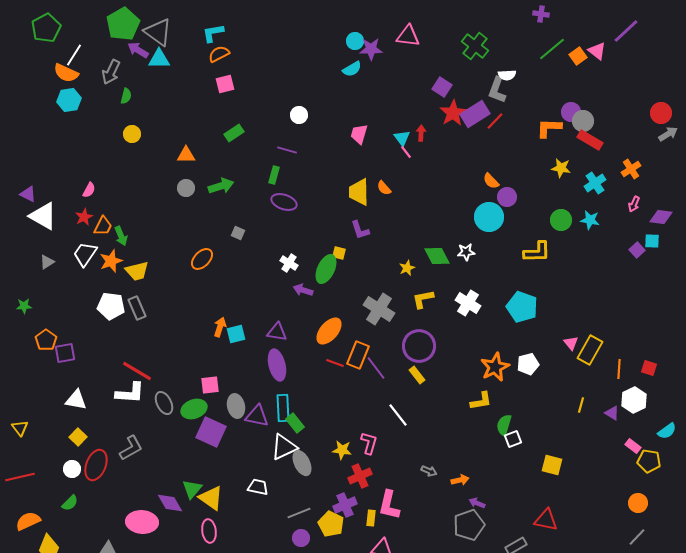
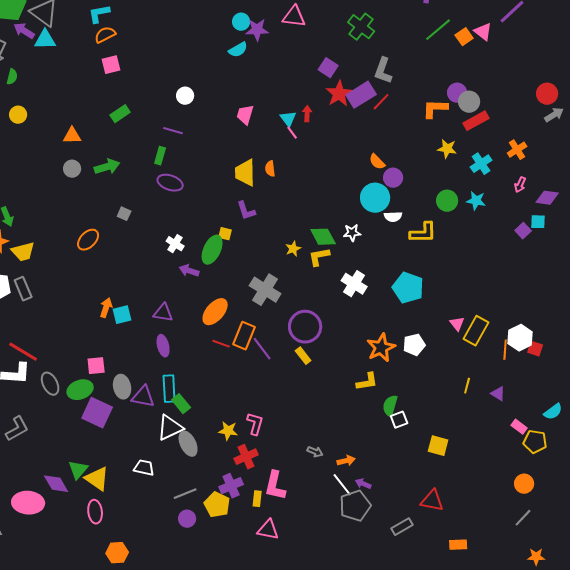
white semicircle: (507, 75) -> (393, 217), moved
red rectangle: (590, 140) -> (476, 121), turned -60
orange semicircle: (384, 188) -> (270, 169), turned 35
yellow L-shape: (423, 299) -> (319, 257), moved
purple ellipse: (277, 365) -> (163, 346), size x0.7
white hexagon: (634, 400) -> (520, 338), moved
white line: (398, 415) -> (342, 485), moved

